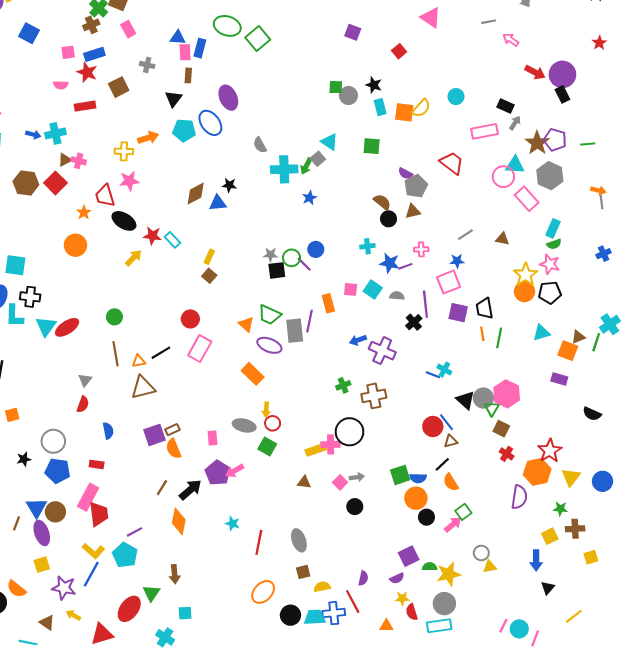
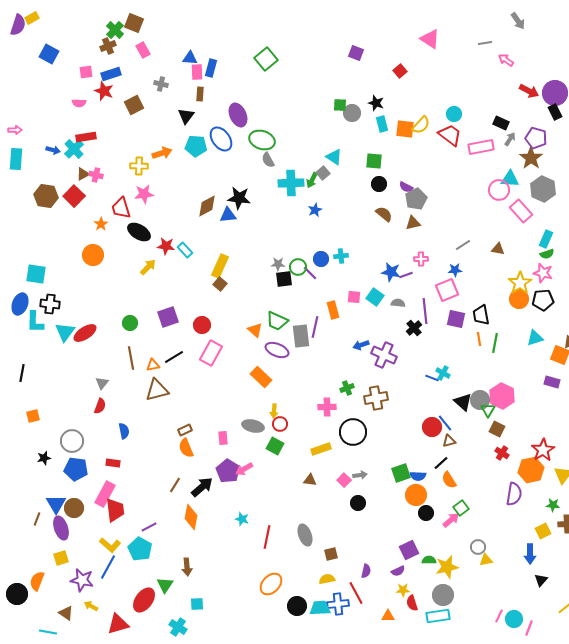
green ellipse: (227, 26) -> (262, 140), moved
red rectangle: (85, 106) -> (86, 137), moved
cyan cross: (55, 133) -> (74, 149), turned -30
purple pentagon: (555, 140) -> (536, 138), moved
red trapezoid: (452, 163) -> (450, 135), moved
black star: (229, 185) -> (239, 198), size x1.6
black circle: (389, 219) -> (379, 184), moved
cyan cross: (367, 246) -> (341, 256), moved
yellow rectangle: (209, 257) -> (220, 266), size x1.6
purple square: (155, 435) -> (168, 317), moved
pink cross: (331, 444) -> (327, 407), moved
brown square: (303, 572) -> (331, 554), moved
orange semicircle: (16, 589) -> (37, 581), turned 72

